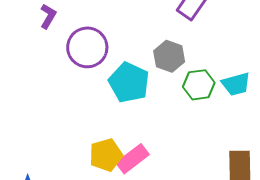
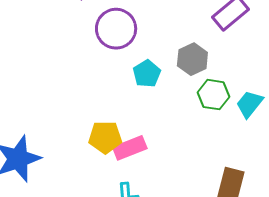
cyan pentagon: (129, 82) -> (147, 74), size x0.7
cyan trapezoid: (236, 84) -> (249, 104), turned 128

